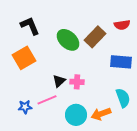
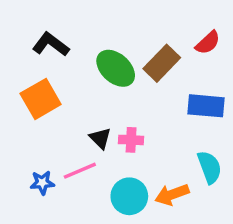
red semicircle: (122, 25) -> (208, 43), turned -35
black L-shape: (30, 26) -> (51, 44), turned -30
black triangle: (59, 81) -> (100, 138), turned -32

